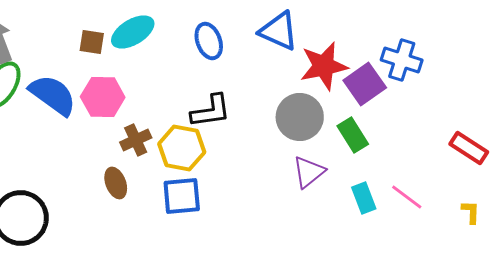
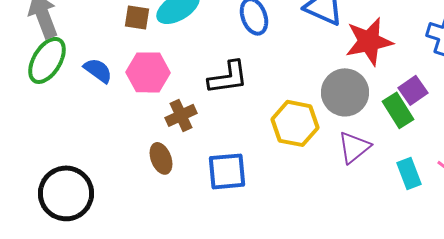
purple square: (365, 84) -> (413, 90), moved, size x0.7
blue semicircle: (53, 95) -> (98, 70), size x0.6
black L-shape: (211, 111) -> (228, 77), moved
yellow hexagon: (182, 148) -> (295, 123), moved

